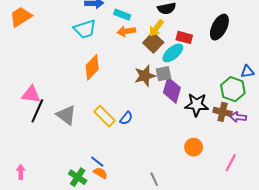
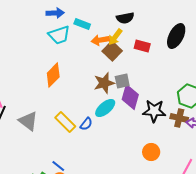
cyan trapezoid: (85, 29) -> (59, 35), moved
orange arrow: (126, 31) -> (100, 40), moved
cyan ellipse: (173, 53) -> (105, 108), moved

